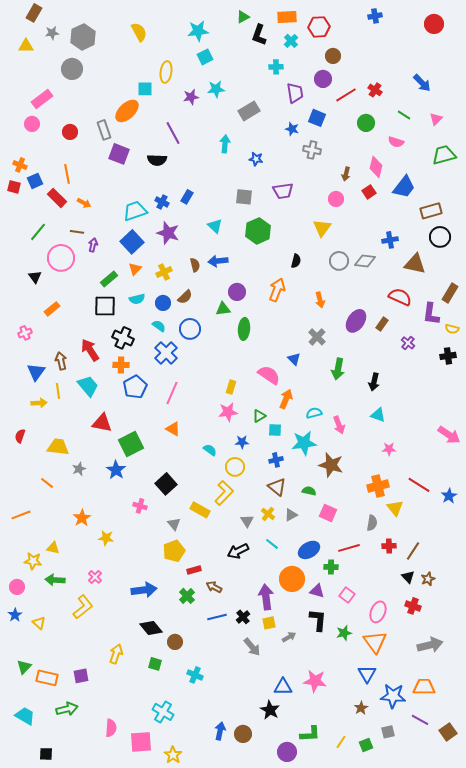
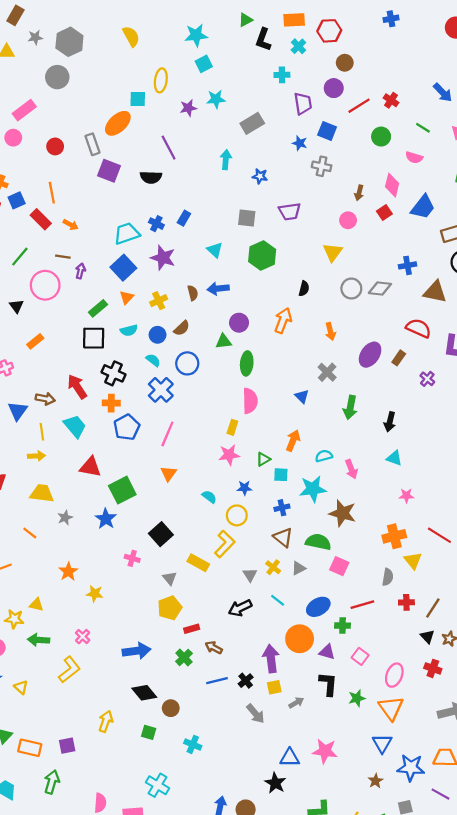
brown arrow: (61, 361) -> (45, 399), turned 114
pink semicircle: (269, 375) -> (250, 401), moved, turned 55
yellow arrow: (39, 403) -> (36, 456), moved
orange triangle: (173, 429) -> (169, 474), turned 35
green semicircle: (309, 491) -> (318, 542), size x1.6
green arrow: (67, 709) -> (52, 782), turned -60

